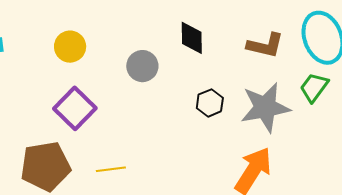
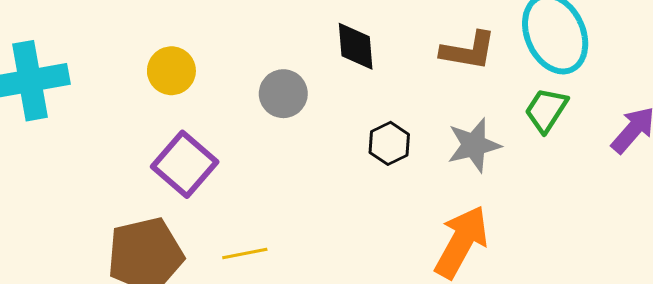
gray star: (265, 107) -> (474, 145), size x0.7

